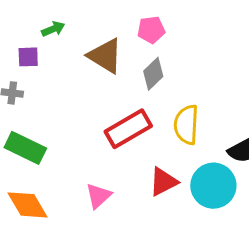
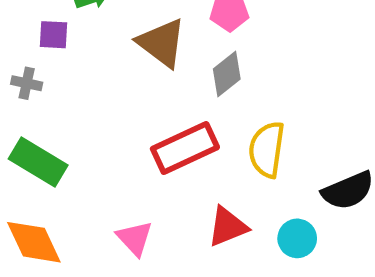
cyan circle: (213, 186) -> (297, 238), size x0.6
pink triangle: (98, 196) -> (135, 238), turned -36

